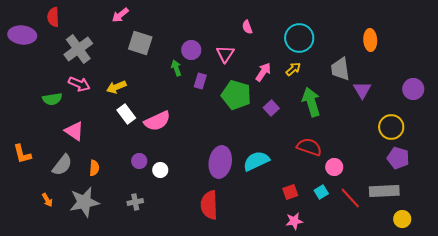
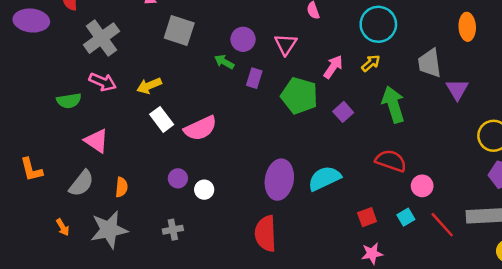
green arrow: (176, 68) -> (224, 62), turned -42

